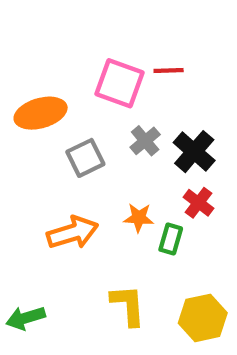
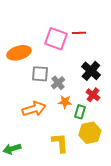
gray cross: (145, 141) -> (58, 83), moved
gray square: (85, 158) -> (40, 74), turned 30
yellow hexagon: (203, 318) -> (90, 133), moved

